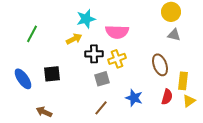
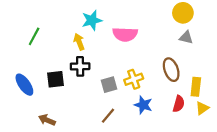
yellow arrow: (74, 39) -> (79, 42), turned -84
black cross: (94, 54) -> (80, 66), moved
yellow cross: (117, 59) -> (134, 79), moved

